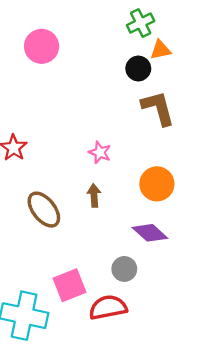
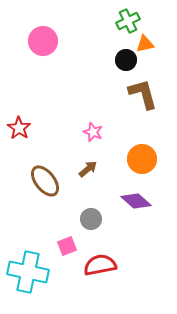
brown arrow: (94, 196) -> (88, 169), turned 54
gray circle: (124, 269) -> (91, 219), moved
pink square: (70, 285) -> (67, 246), size x0.7

